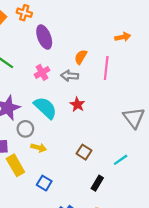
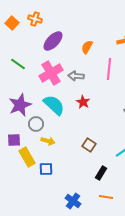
purple ellipse: (44, 37) -> (53, 41), turned 65
orange semicircle: (81, 57) -> (87, 47), moved
pink cross: (42, 72) -> (51, 73), size x1.6
blue square: (44, 183) -> (46, 169), moved, turned -32

